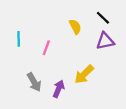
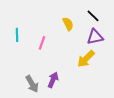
yellow arrow: (84, 74) -> (86, 59), moved
gray arrow: (34, 82) -> (32, 84), moved

